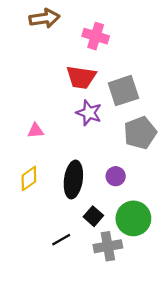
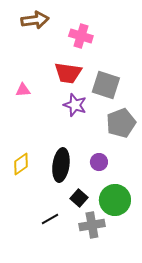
gray square: (123, 91) -> (106, 85), turned 36
pink triangle: (36, 131) -> (23, 90), moved

